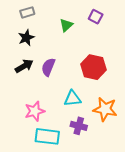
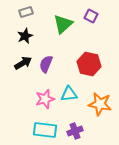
green triangle: (66, 25) -> (63, 24), size x1.5
pink star: (35, 111) -> (45, 99), moved
purple cross: (79, 126) -> (75, 131), moved, turned -35

